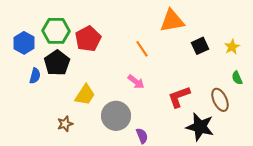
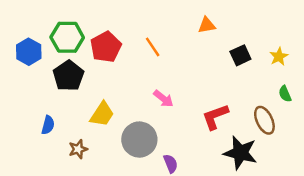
orange triangle: (172, 21) -> (207, 25), size x0.6
orange line: (142, 49) -> (153, 47), moved
blue semicircle: (35, 76) -> (48, 125), moved

